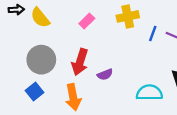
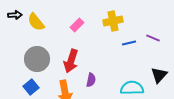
blue line: (153, 34) -> (129, 43), moved, turned 56
purple semicircle: (105, 74) -> (91, 80), moved, turned -56

